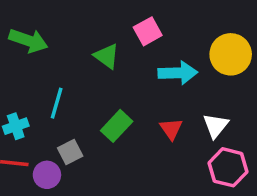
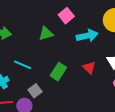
green triangle: (107, 56) -> (46, 34), turned -42
cyan line: (57, 103) -> (23, 65), turned -72

